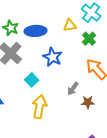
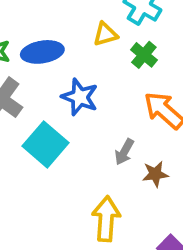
cyan square: (32, 80) -> (46, 144), size x1.6
yellow arrow: (39, 107) -> (106, 219), moved

